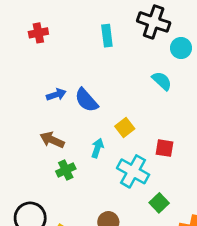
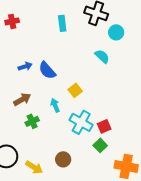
brown arrow: (52, 140) -> (22, 99), turned 126
cyan arrow: (97, 148) -> (55, 105), turned -40
red square: (165, 148) -> (104, 126), moved, turned -32

